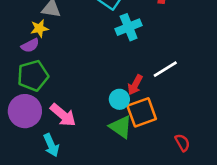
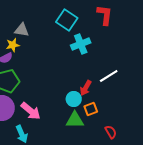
orange square: (142, 112) -> (91, 109), size x0.6
green triangle: (121, 127) -> (75, 120), turned -36
red semicircle: (182, 143) -> (111, 132), moved

